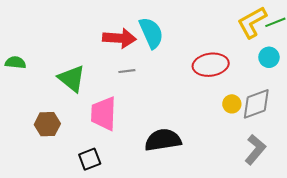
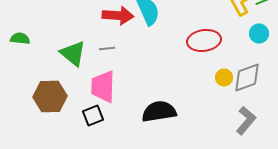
gray line: (127, 71) -> (107, 48), moved
brown hexagon: (47, 124) -> (50, 96), size x1.4
black square: (90, 159) -> (93, 115), moved

